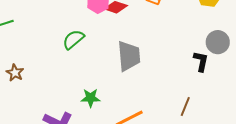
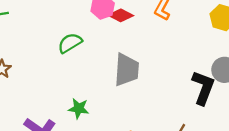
black L-shape: (201, 61) -> (203, 88), size x1.5

